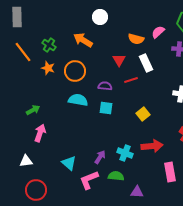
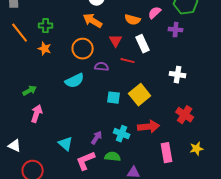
orange arrow: (83, 40) -> (93, 21), moved
green cross: (49, 45) -> (46, 26), turned -32
orange circle: (75, 71) -> (83, 49), moved
red line: (131, 80) -> (128, 61), turned 32
cyan semicircle: (78, 100) -> (75, 81), turned 144
cyan square: (106, 108) -> (114, 98), moved
yellow square: (143, 114) -> (140, 95), size x1.5
white triangle: (26, 161) -> (15, 146), moved, turned 32

